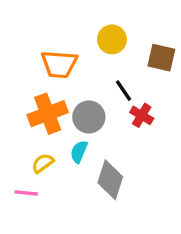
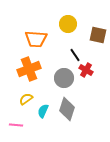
gray circle: (89, 117) -> (64, 78), moved
cyan semicircle: (79, 152) -> (43, 111), moved
pink line: (26, 193) -> (16, 125), moved

